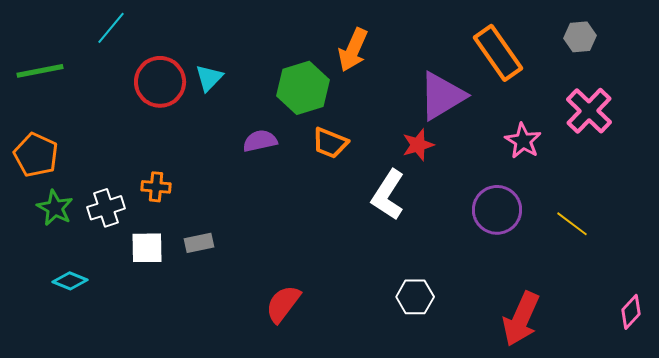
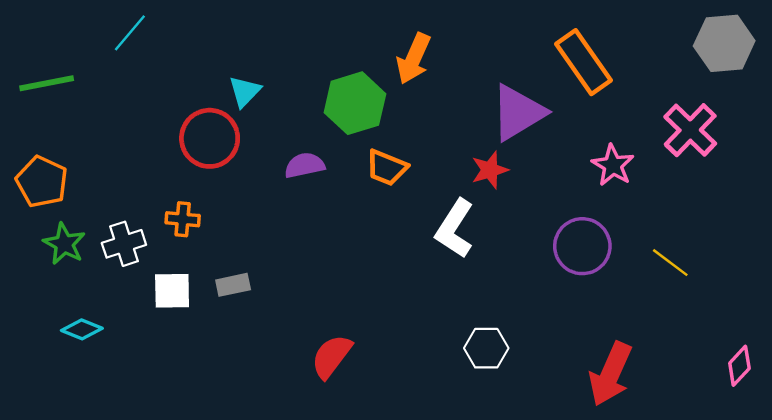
gray hexagon: (580, 37) -> (724, 43), moved, size x1.6
red circle: (160, 82) -> (210, 138), moved

